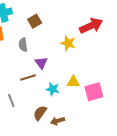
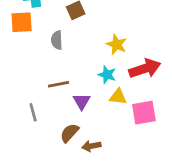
red arrow: (91, 26) -> (145, 69), moved
purple triangle: (41, 63) -> (82, 101), moved
cyan star: (53, 89) -> (107, 75), moved

